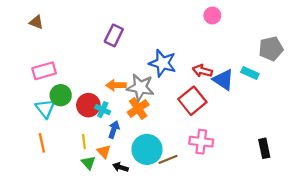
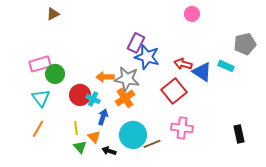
brown triangle: (36, 22) -> (53, 14), moved, turned -48
purple rectangle: (114, 35) -> (136, 43), moved
green circle: (61, 95) -> (55, 74), moved
orange line: (42, 143) -> (38, 129), turned 42

